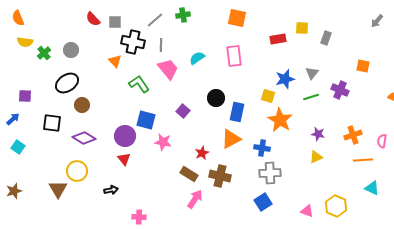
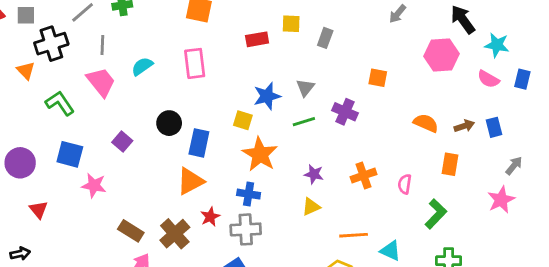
black cross: (133, 42) -> (51, 44), turned -30
gray line: (161, 45) -> (102, 45), moved
purple circle: (125, 136) -> (20, 163), moved
blue cross: (262, 148) -> (249, 194), moved
red star: (202, 153) -> (210, 217), moved
orange line: (363, 160) -> (354, 235), moved
brown cross: (220, 176) -> (175, 234), turned 35

